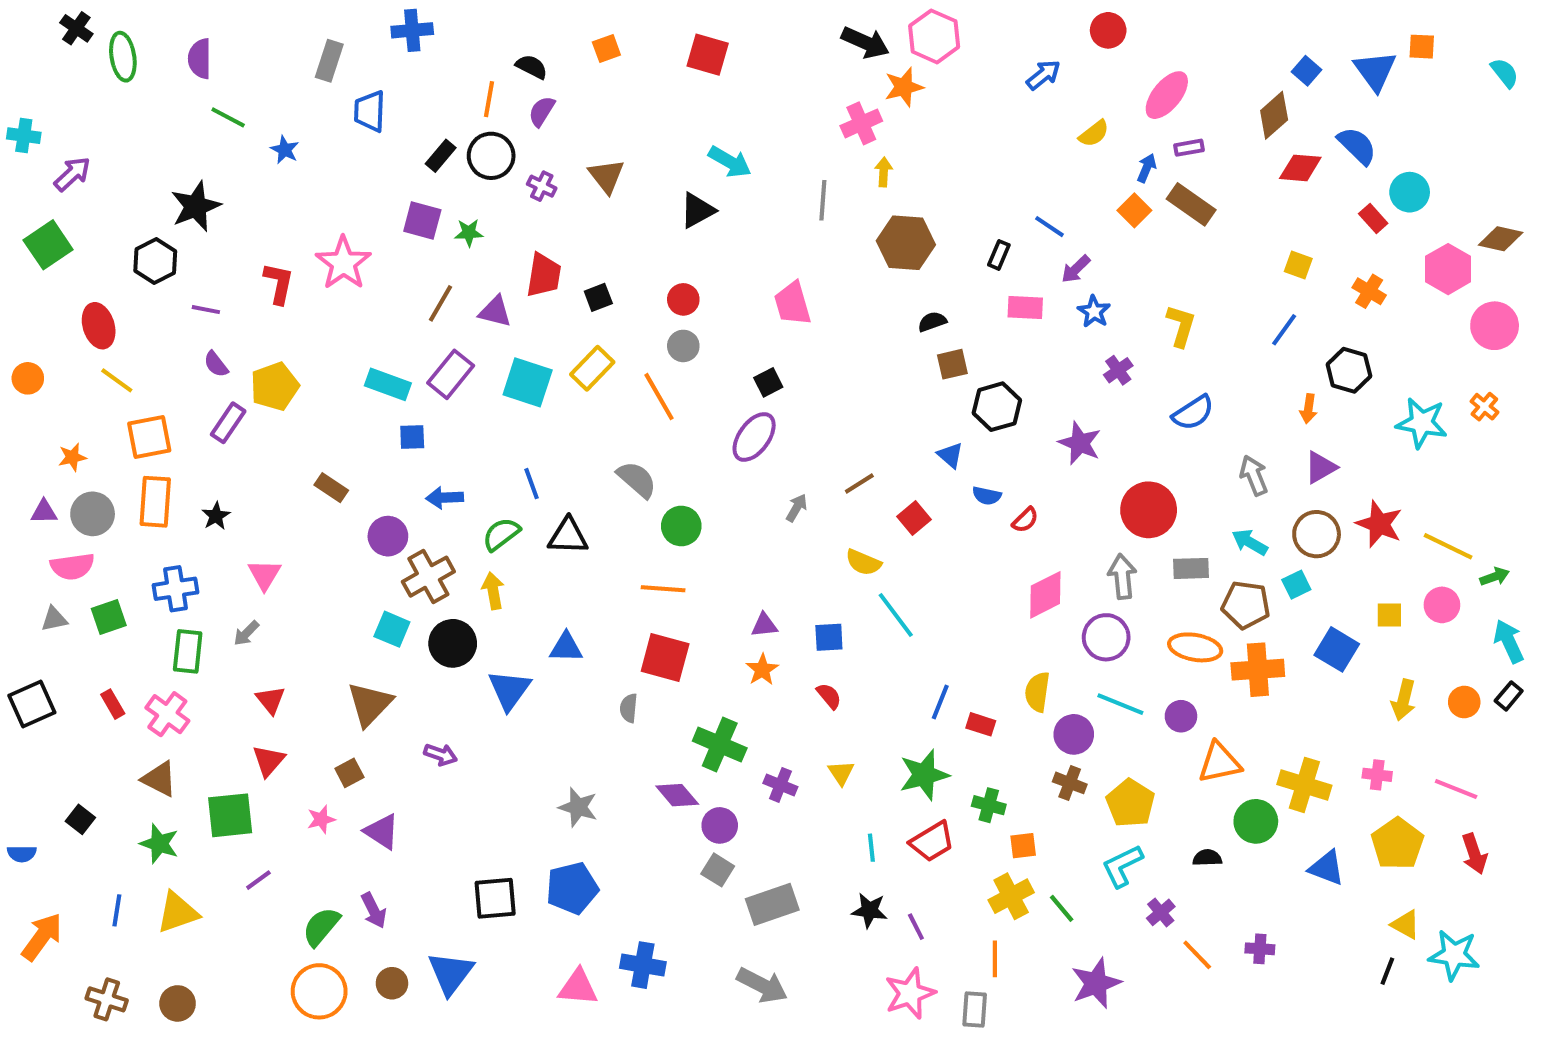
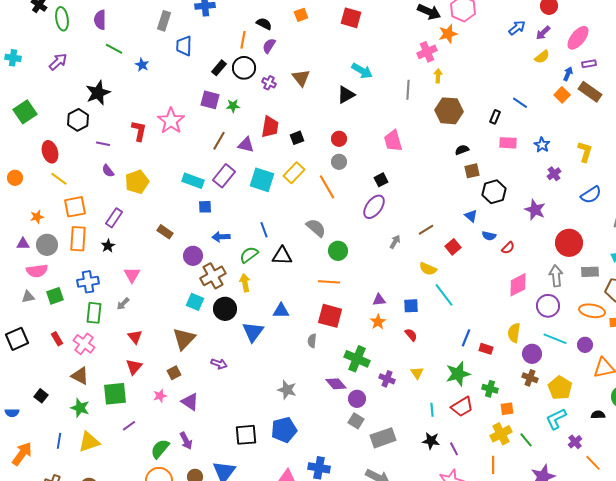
purple arrow: (72, 174) -> (58, 62), moved
purple arrow: (1076, 269) -> (543, 33), moved
purple rectangle: (228, 423) -> (114, 218), moved

